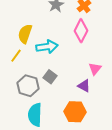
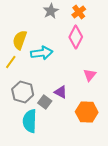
gray square: (50, 77) -> (45, 102), moved
purple triangle: (84, 86) -> (61, 92), moved
orange hexagon: (75, 112) -> (87, 112), moved

